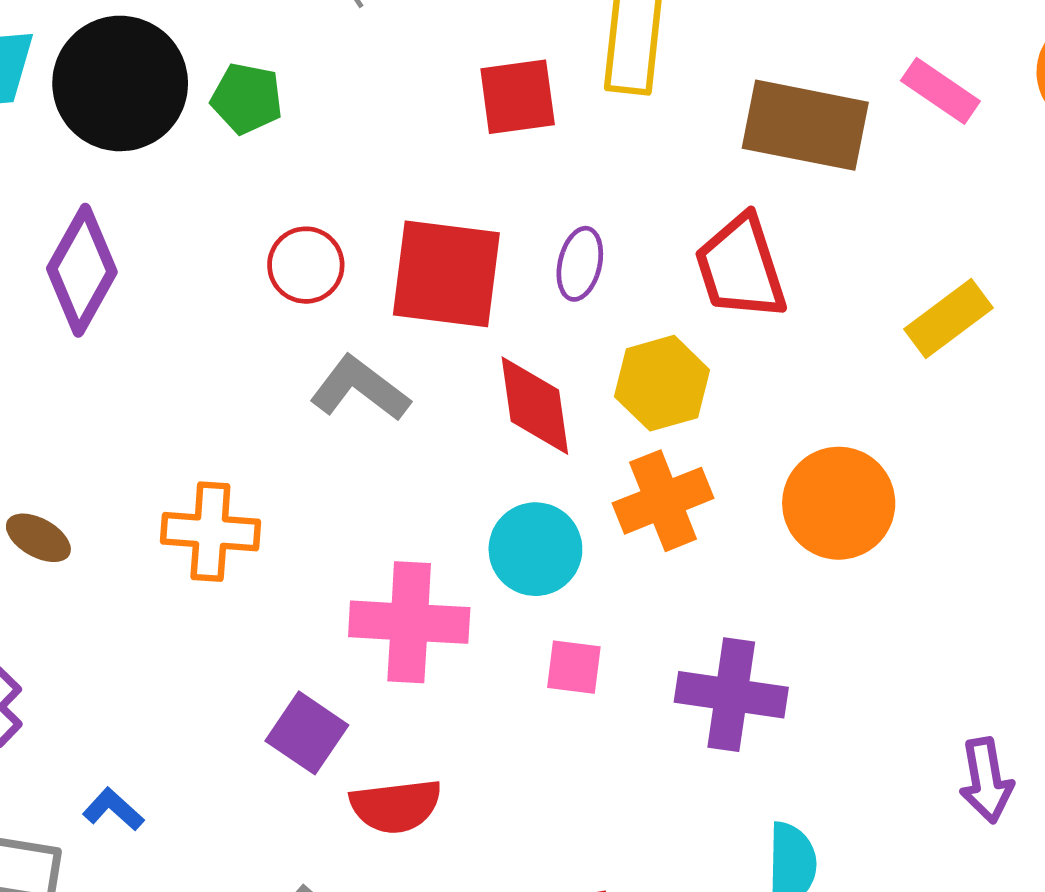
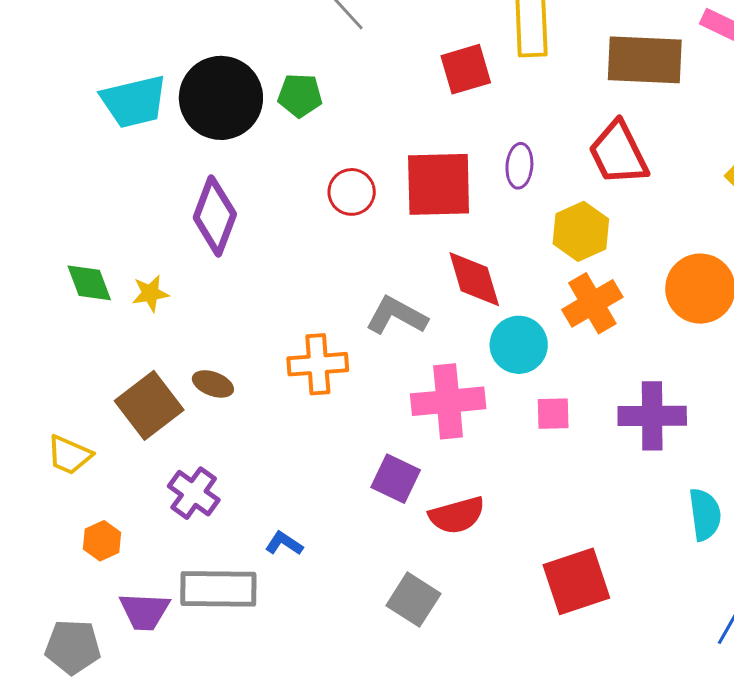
gray L-shape: (360, 389) -> (396, 316), moved
red diamond: (535, 406) -> (474, 279), moved

